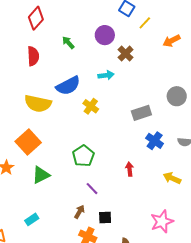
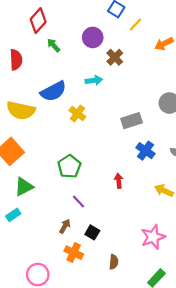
red diamond: (36, 18) -> (38, 21), moved
black square: (105, 218) -> (92, 232), turned 32
cyan rectangle: (32, 219) -> (13, 215), moved

